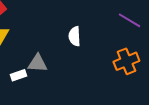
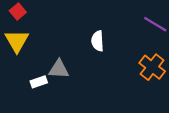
orange cross: (126, 61) -> (152, 67), turned -30

